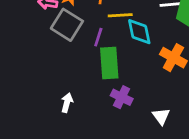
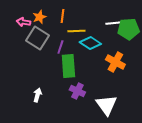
cyan diamond: (139, 32) -> (90, 43), turned -45
white triangle: (161, 116) -> (106, 105), size x1.6

